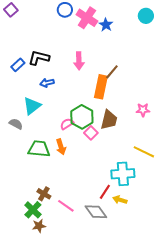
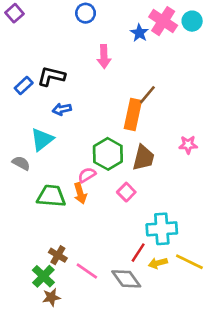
pink cross: (87, 18) -> (163, 21), moved
pink arrow: (79, 61) -> (104, 57), moved
pink semicircle: (67, 124) -> (87, 175), moved
pink square: (91, 133) -> (126, 192), moved
yellow line: (144, 152) -> (189, 262), moved
yellow arrow: (120, 200) -> (158, 263), turned -32

